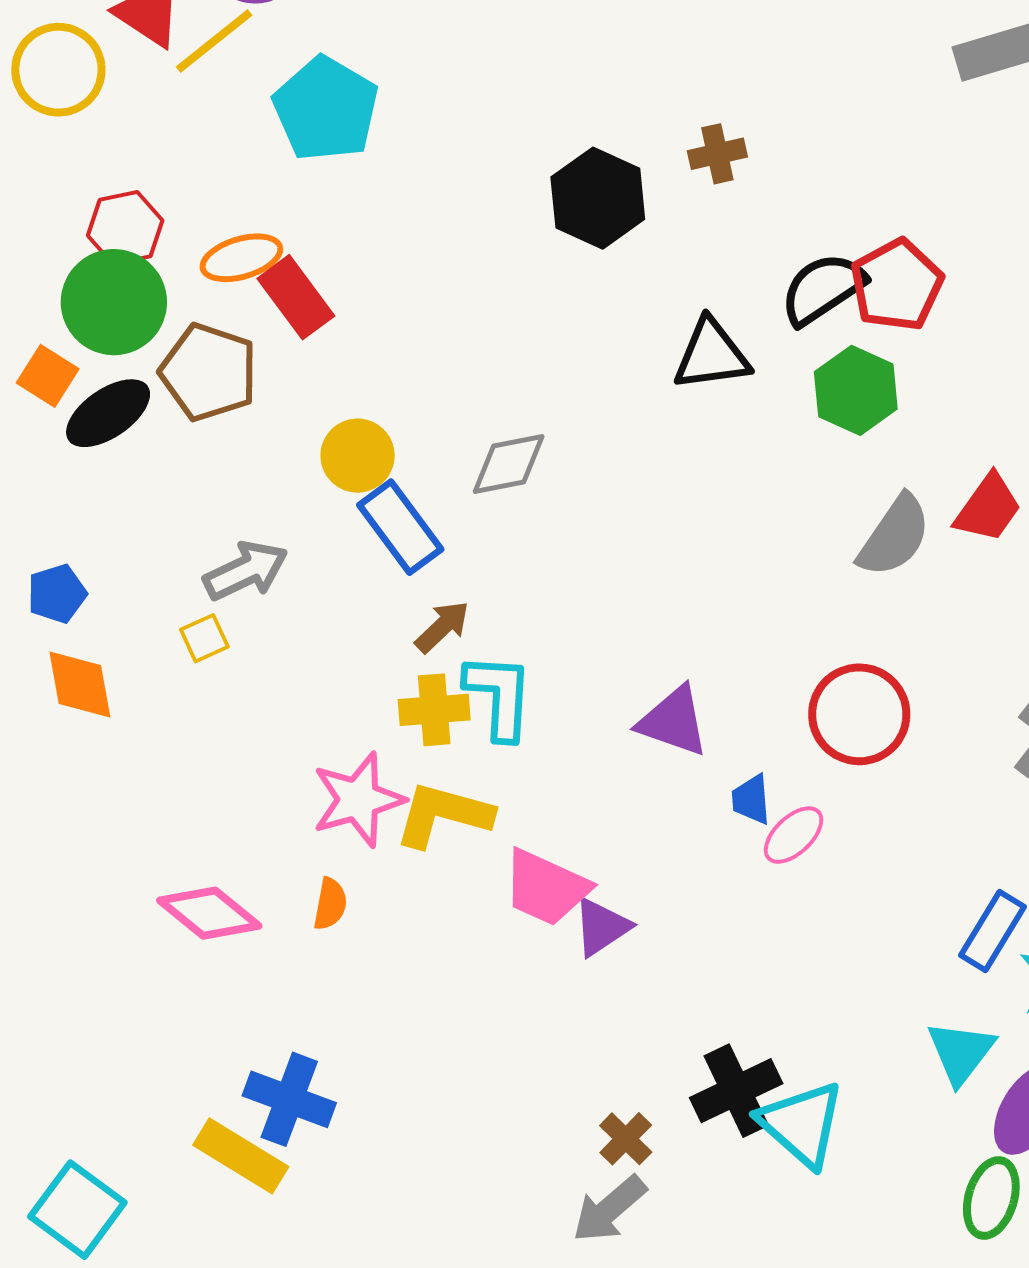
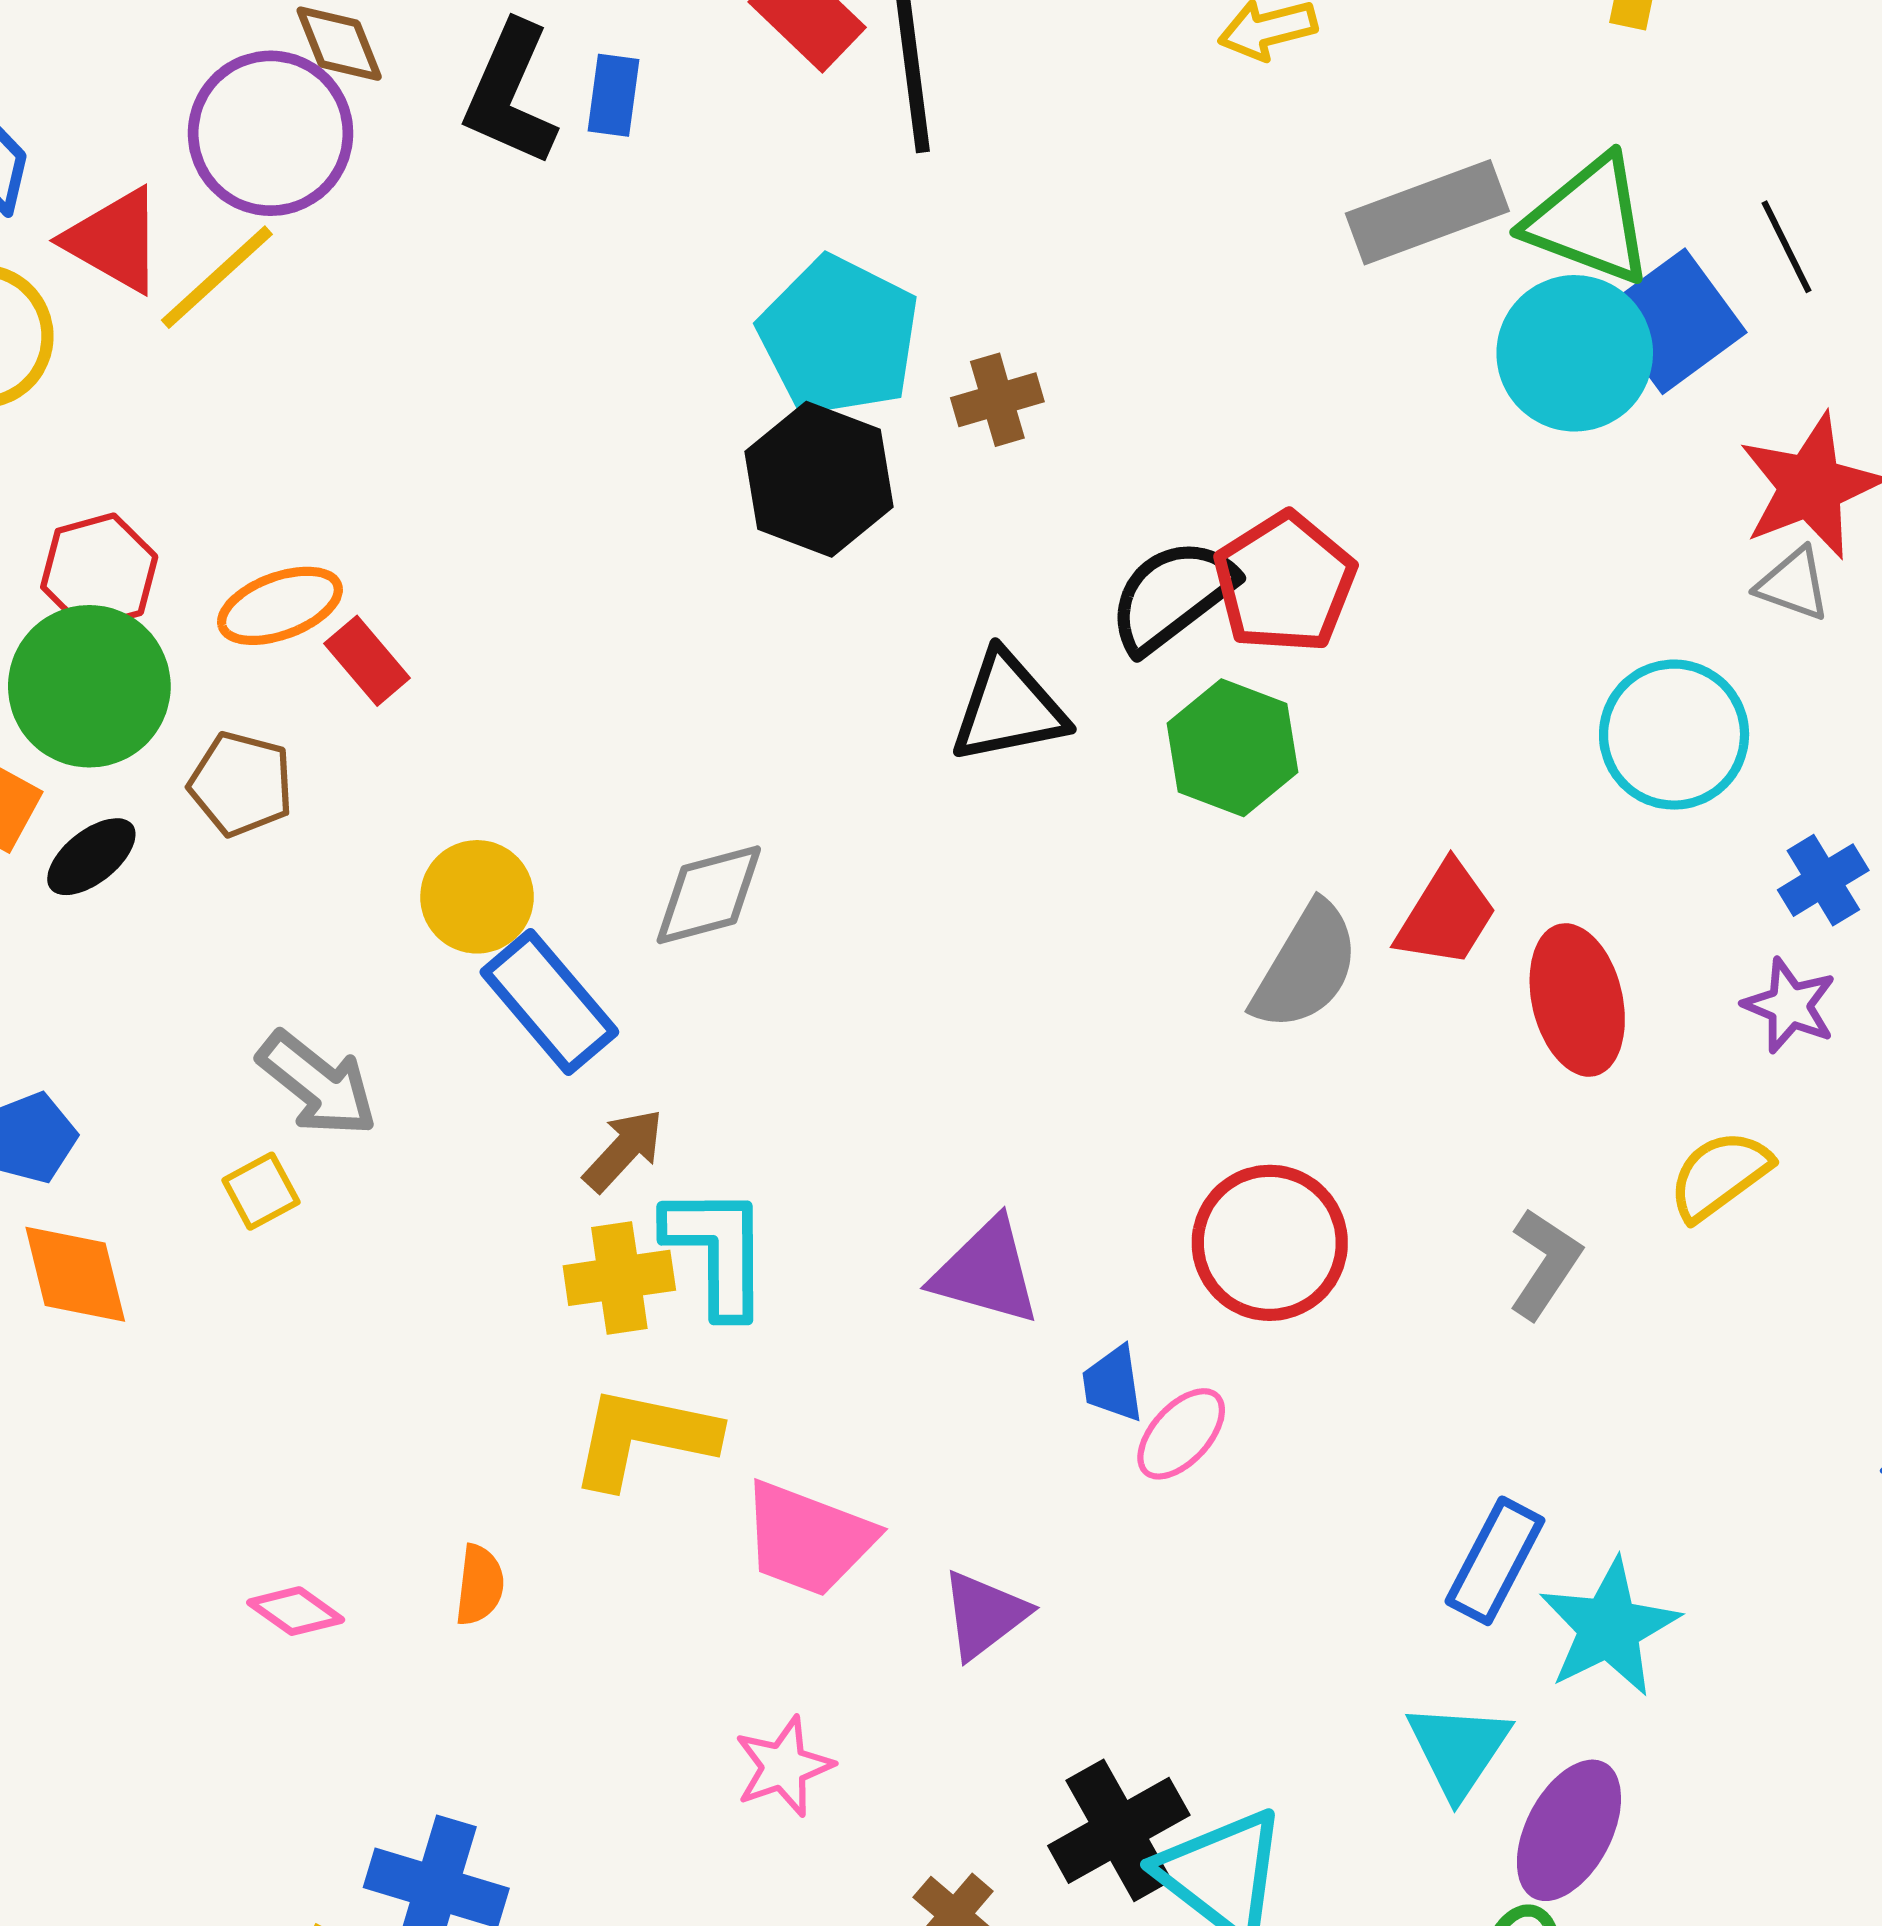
cyan pentagon: (326, 109) -> (839, 336), moved
red rectangle: (296, 297) -> (367, 661), size x0.7
brown pentagon: (209, 372) -> (241, 784), size x0.7
black ellipse: (108, 413) -> (91, 857), size x0.7
gray arrow: (246, 571) -> (317, 1084), turned 68
pink star: (358, 800) -> (784, 1766), moved, size x0.7
pink diamond: (209, 913) -> (296, 1611), size x0.6
purple triangle: (601, 927) -> (984, 1615), moved

